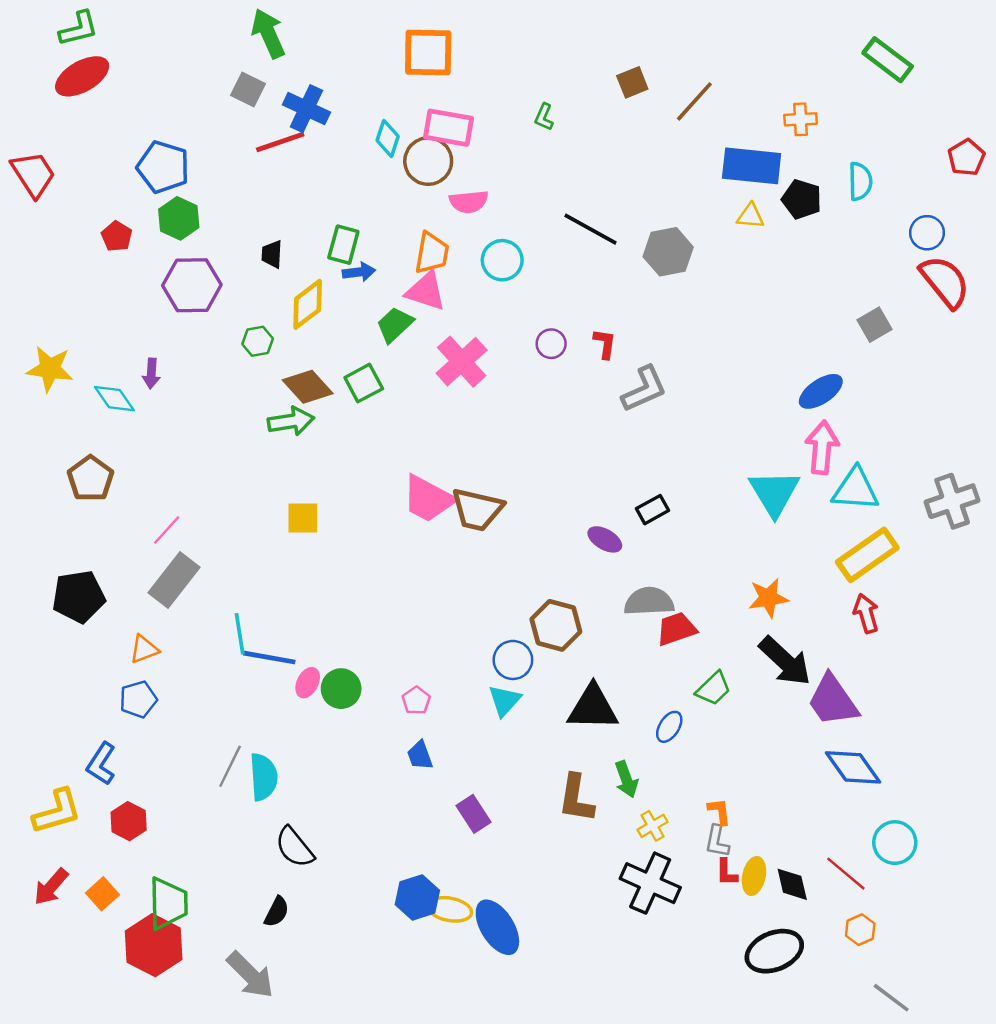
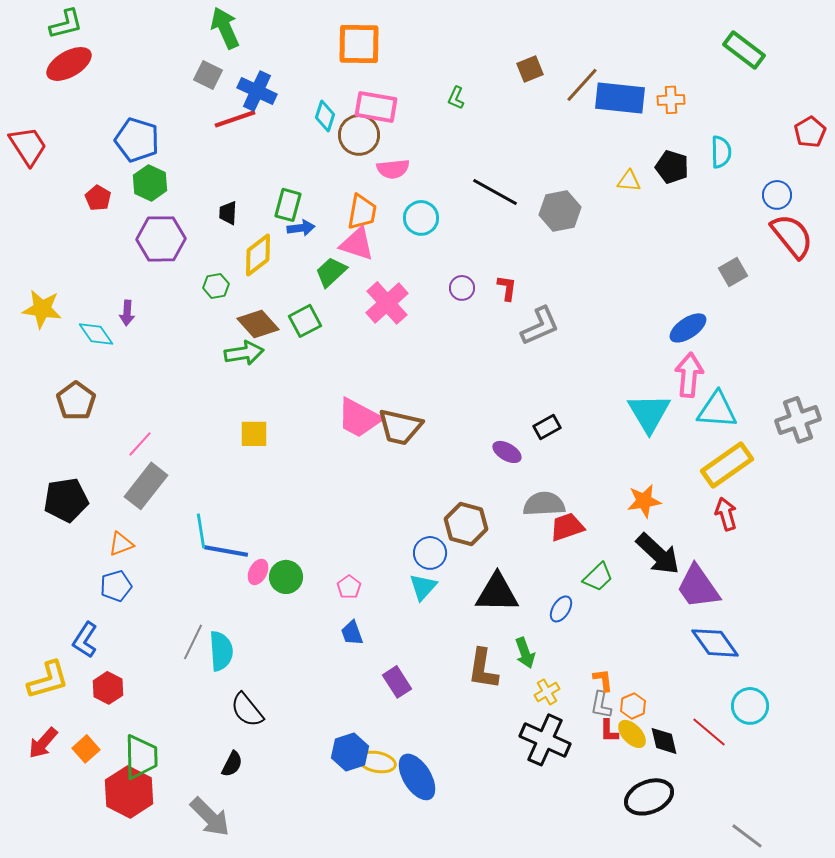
blue rectangle: (752, 166) -> (620, 98), moved
yellow ellipse: (754, 876) -> (632, 734), turned -56
orange hexagon: (860, 930) -> (633, 706), moved

